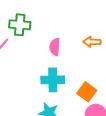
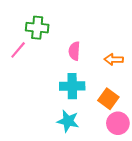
orange arrow: (92, 42) -> (114, 59), moved

